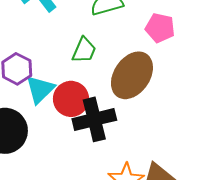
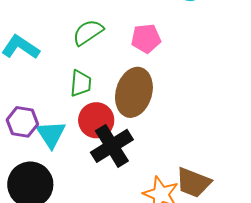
red circle: (71, 99) -> (96, 120), moved

